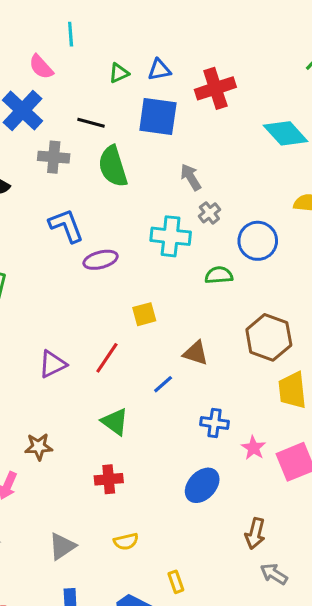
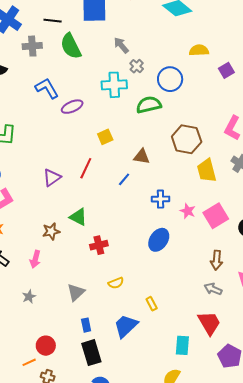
green semicircle: (219, 275) -> (149, 105), size x1.4
green triangle: (115, 422) -> (78, 217), moved
brown arrow: (255, 533) -> (217, 260), moved

